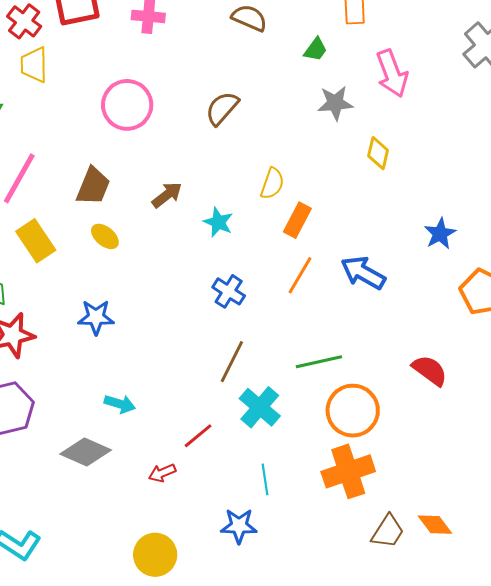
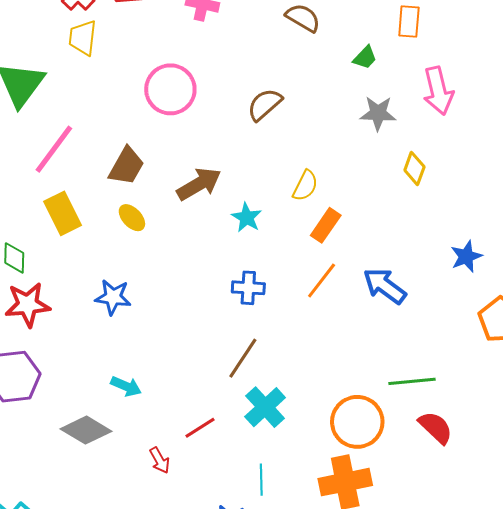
brown arrow: (167, 195) -> (199, 184), size x1.4
blue cross: (229, 291) -> (248, 288), turned -36
green line: (319, 362) -> (412, 381), moved
red semicircle: (430, 370) -> (436, 428), moved
red arrow: (162, 473) -> (160, 460), turned -104

